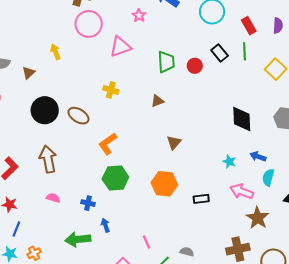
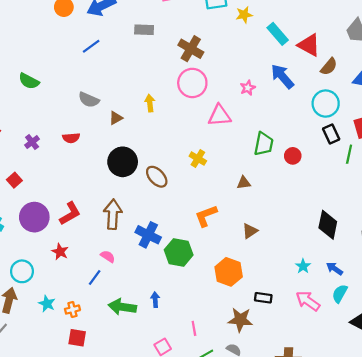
black rectangle: (220, 53) -> (331, 134), moved
orange L-shape: (108, 144) -> (206, 216), moved
blue cross: (88, 203) -> (148, 235), moved, size x1.6
brown star: (258, 218) -> (240, 320), moved, turned 30
blue line: (16, 229) -> (95, 278), moved

